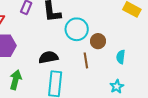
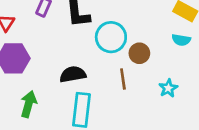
cyan semicircle: (121, 57) -> (181, 40), moved, turned -88
cyan star: (117, 86) -> (168, 88), moved

